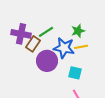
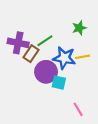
green star: (78, 31) -> (79, 28), moved
cyan square: (75, 73) -> (59, 83), moved

